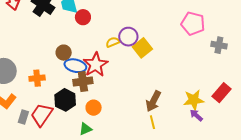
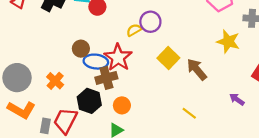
yellow square: (142, 48) -> (168, 58), moved
orange cross: (37, 78) -> (55, 81), turned -35
yellow star: (194, 100) -> (228, 41), moved, turned 30
brown arrow: (153, 101) -> (197, 69), moved, turned 120
yellow line: (152, 122) -> (189, 113), turned -32

